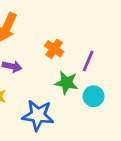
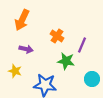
cyan circle: (94, 96) -> (92, 79), moved

